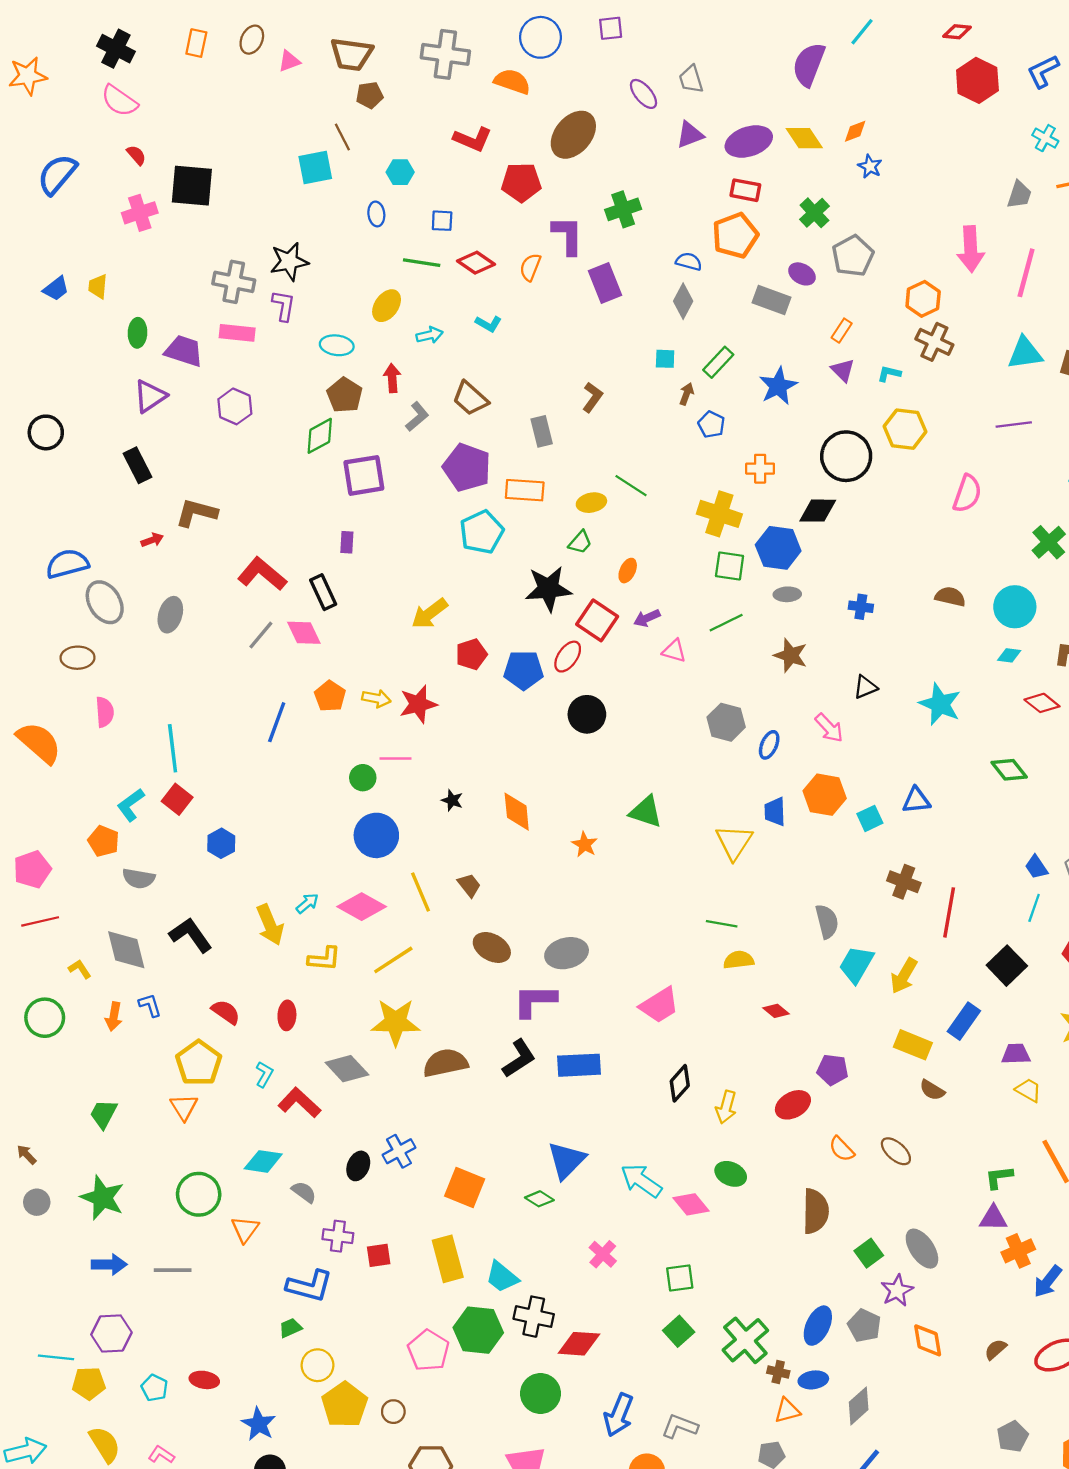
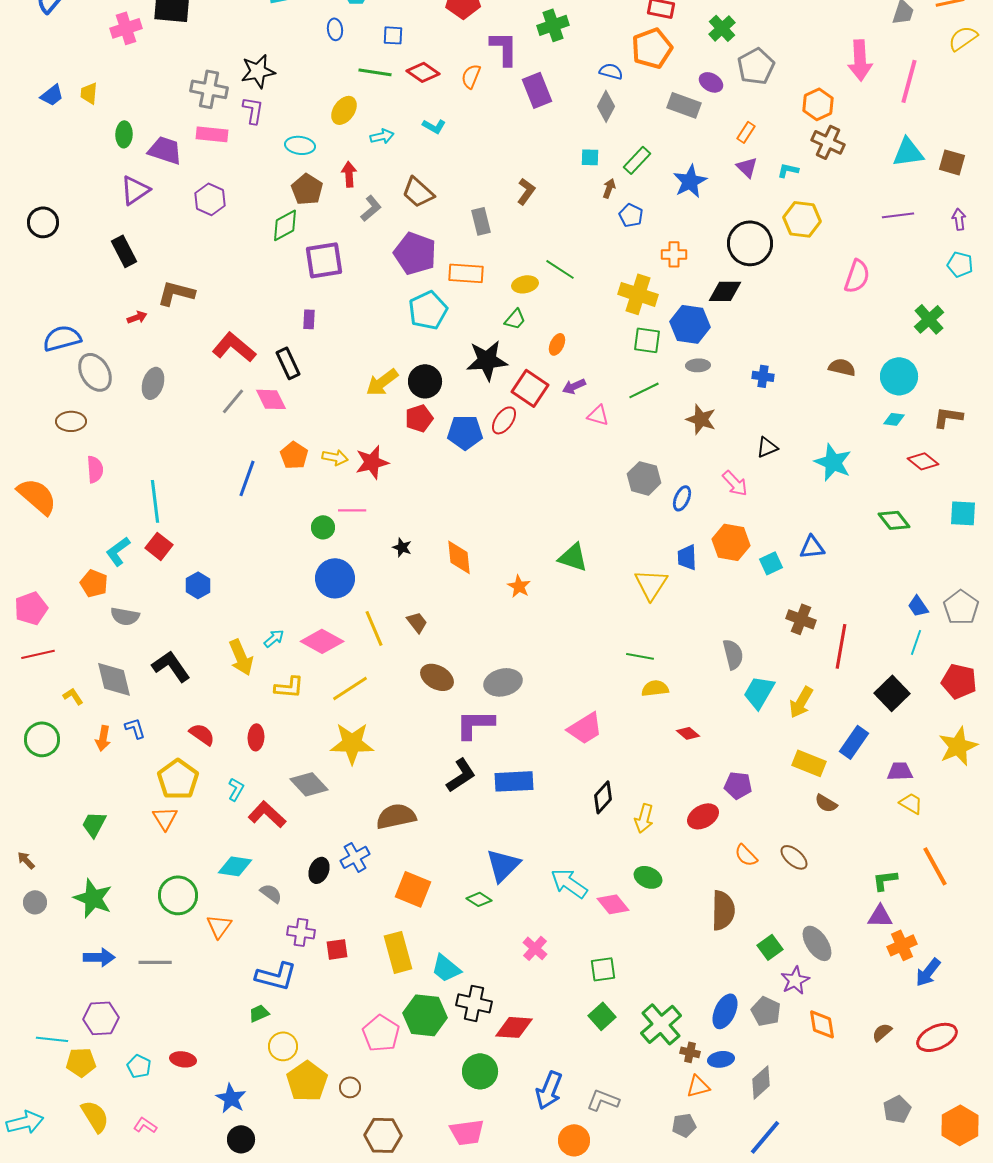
black circle: (587, 714) -> (425, 381), moved
brown semicircle: (445, 1063) -> (396, 816), moved

